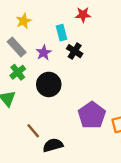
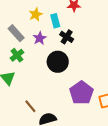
yellow star: (24, 21) -> (36, 14), moved
black circle: (49, 84) -> (58, 62), moved

